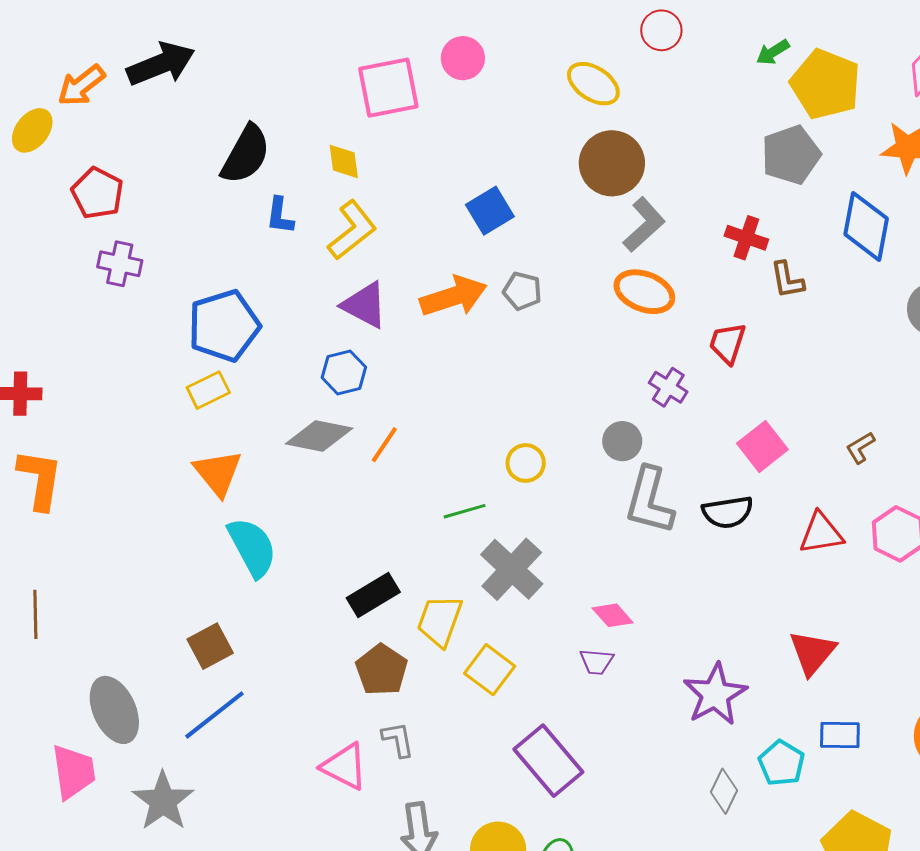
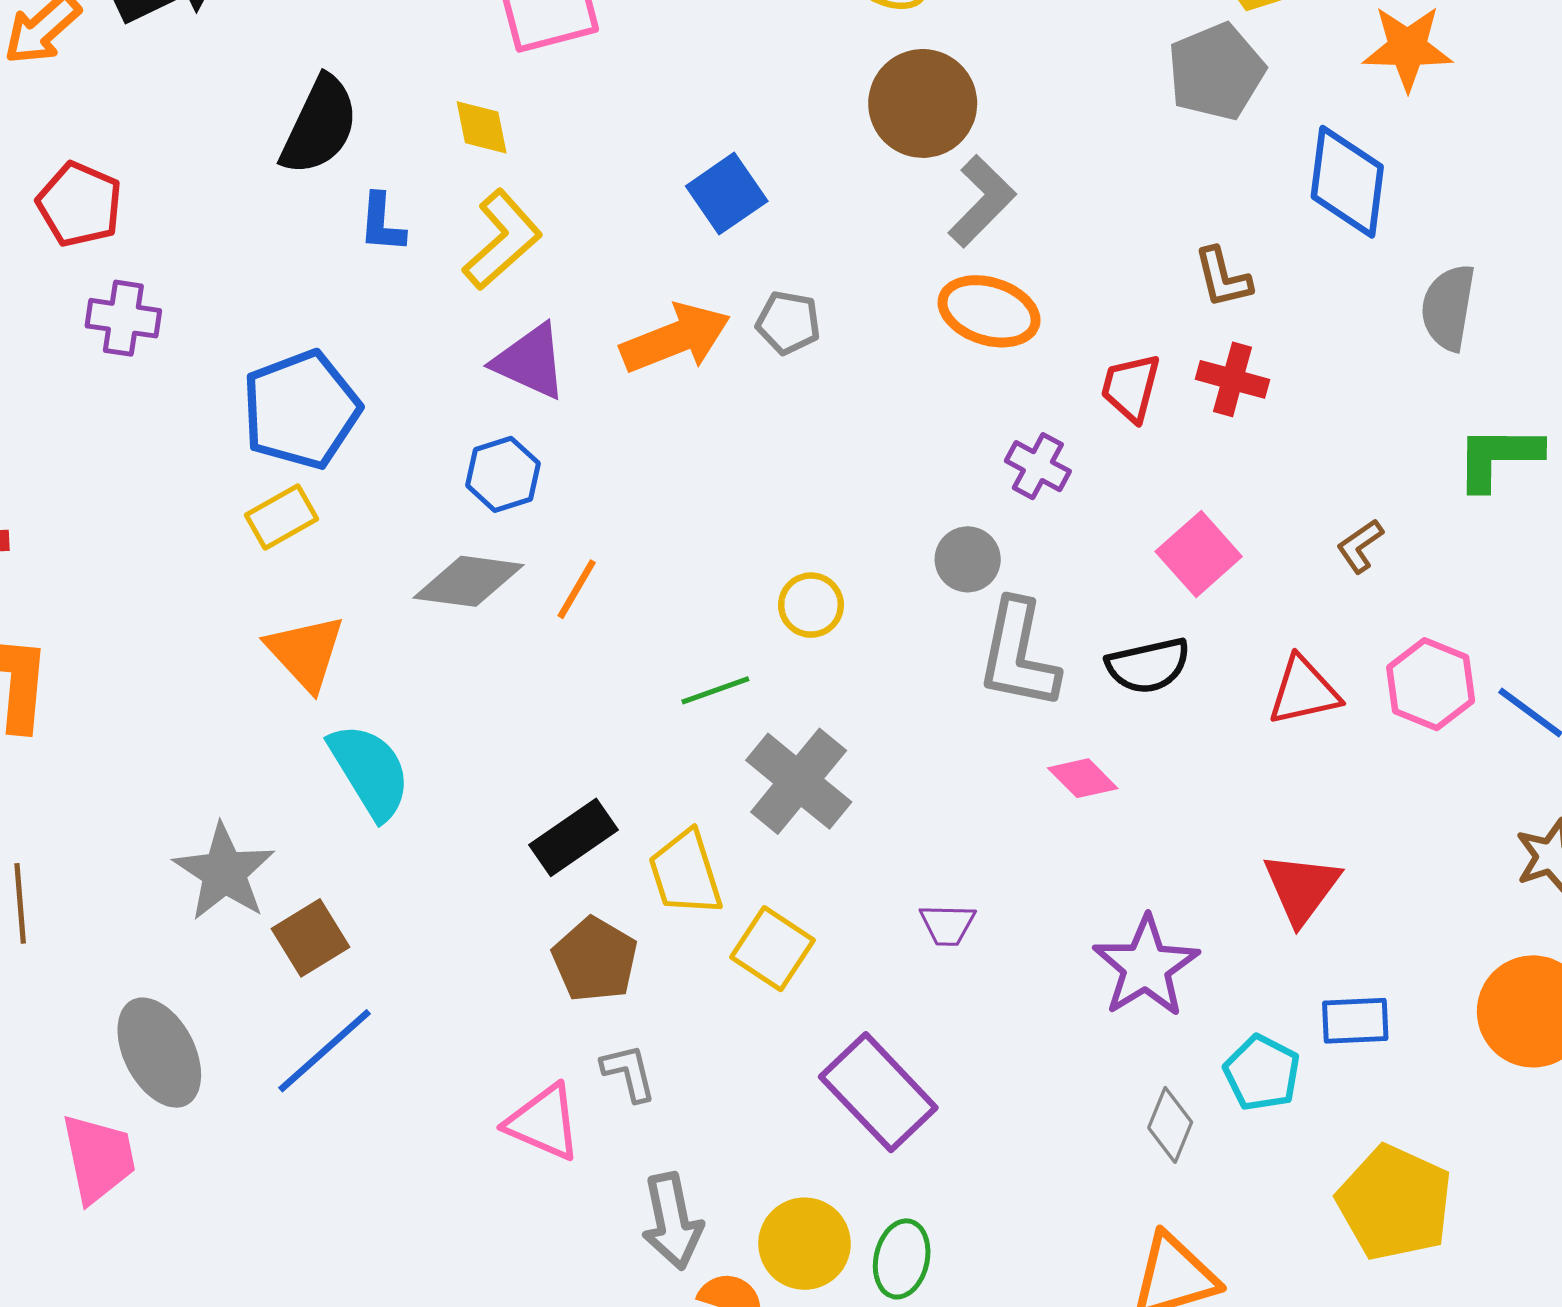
red cross: (746, 238) -> (1233, 379), moved
pink diamond: (613, 615) -> (1083, 778), moved
yellow trapezoid: (440, 621) -> (685, 873), turned -34
gray star: (163, 801) -> (224, 872), moved

